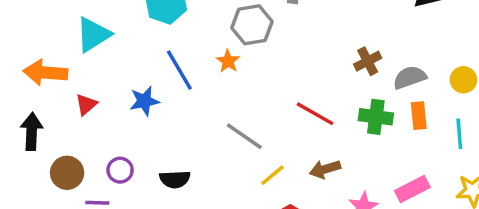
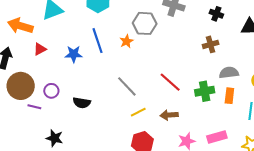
brown cross: (368, 61) -> (211, 44), moved
green cross: (376, 117) -> (205, 91), turned -30
brown circle: (67, 173) -> (21, 86), size x1.4

